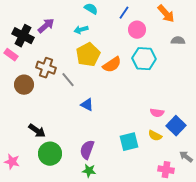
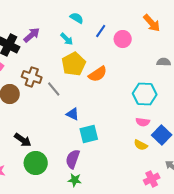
blue line: (124, 13) -> (101, 31), moved
cyan arrow: (81, 30) -> (67, 39), turned -120
gray semicircle: (178, 41) -> (164, 62), moved
cyan hexagon: (144, 59) -> (145, 94), moved
cyan square: (129, 142) -> (89, 134), moved
pink cross: (166, 170) -> (152, 179), turned -35

